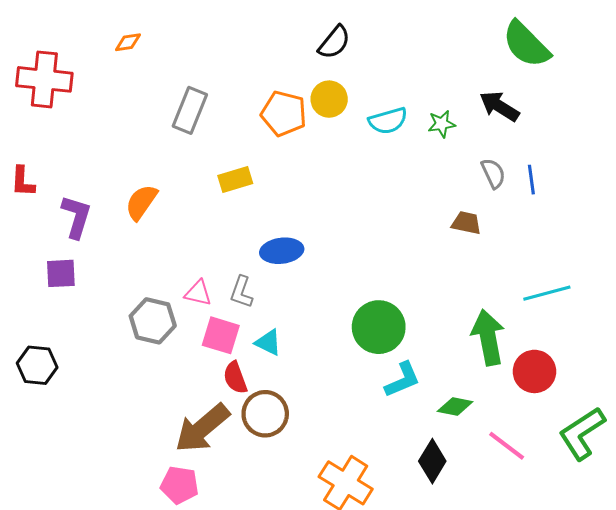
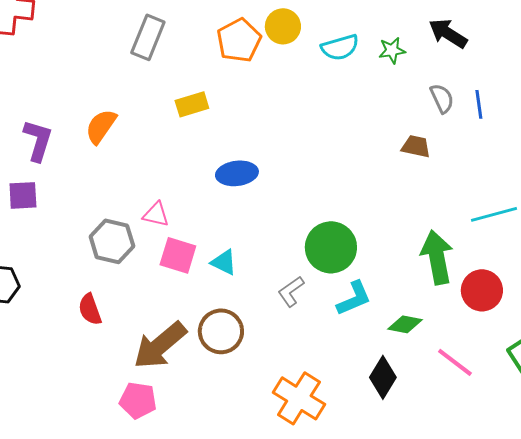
orange pentagon: (284, 113) -> (239, 40), turned 30
gray L-shape: (241, 292) -> (291, 291), moved, turned 36
red semicircle: (235, 378) -> (90, 309), moved

